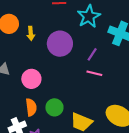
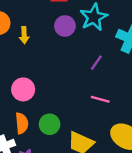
purple circle: (60, 44) -> (65, 26), moved, size x0.7
pink line: (94, 73) -> (100, 99), moved

